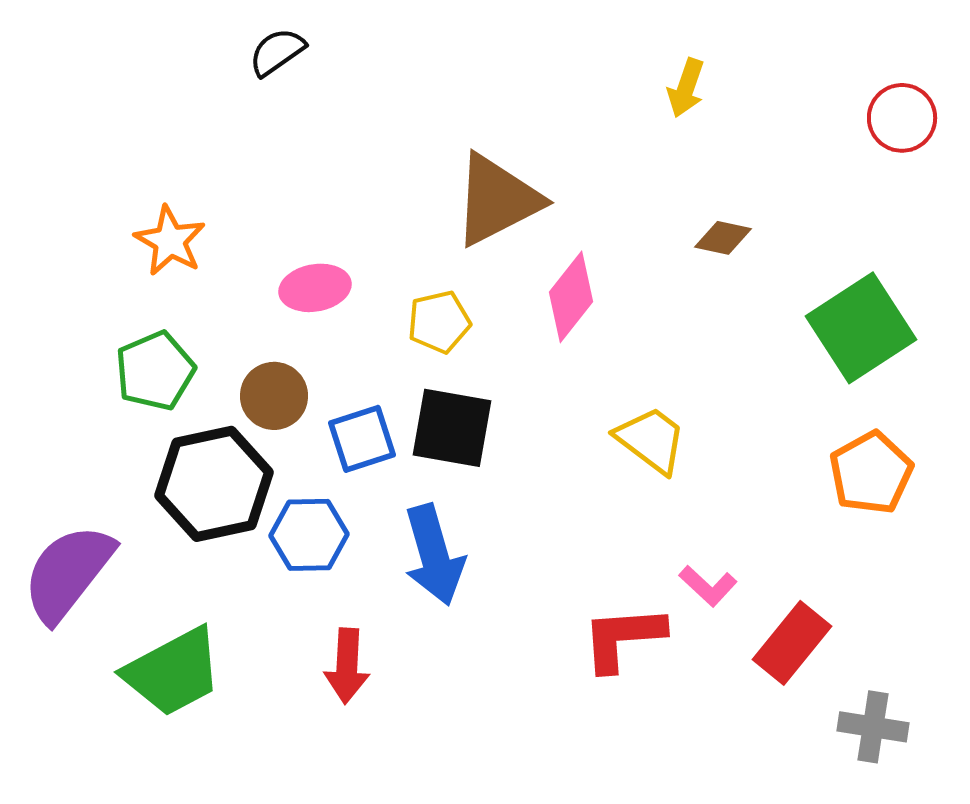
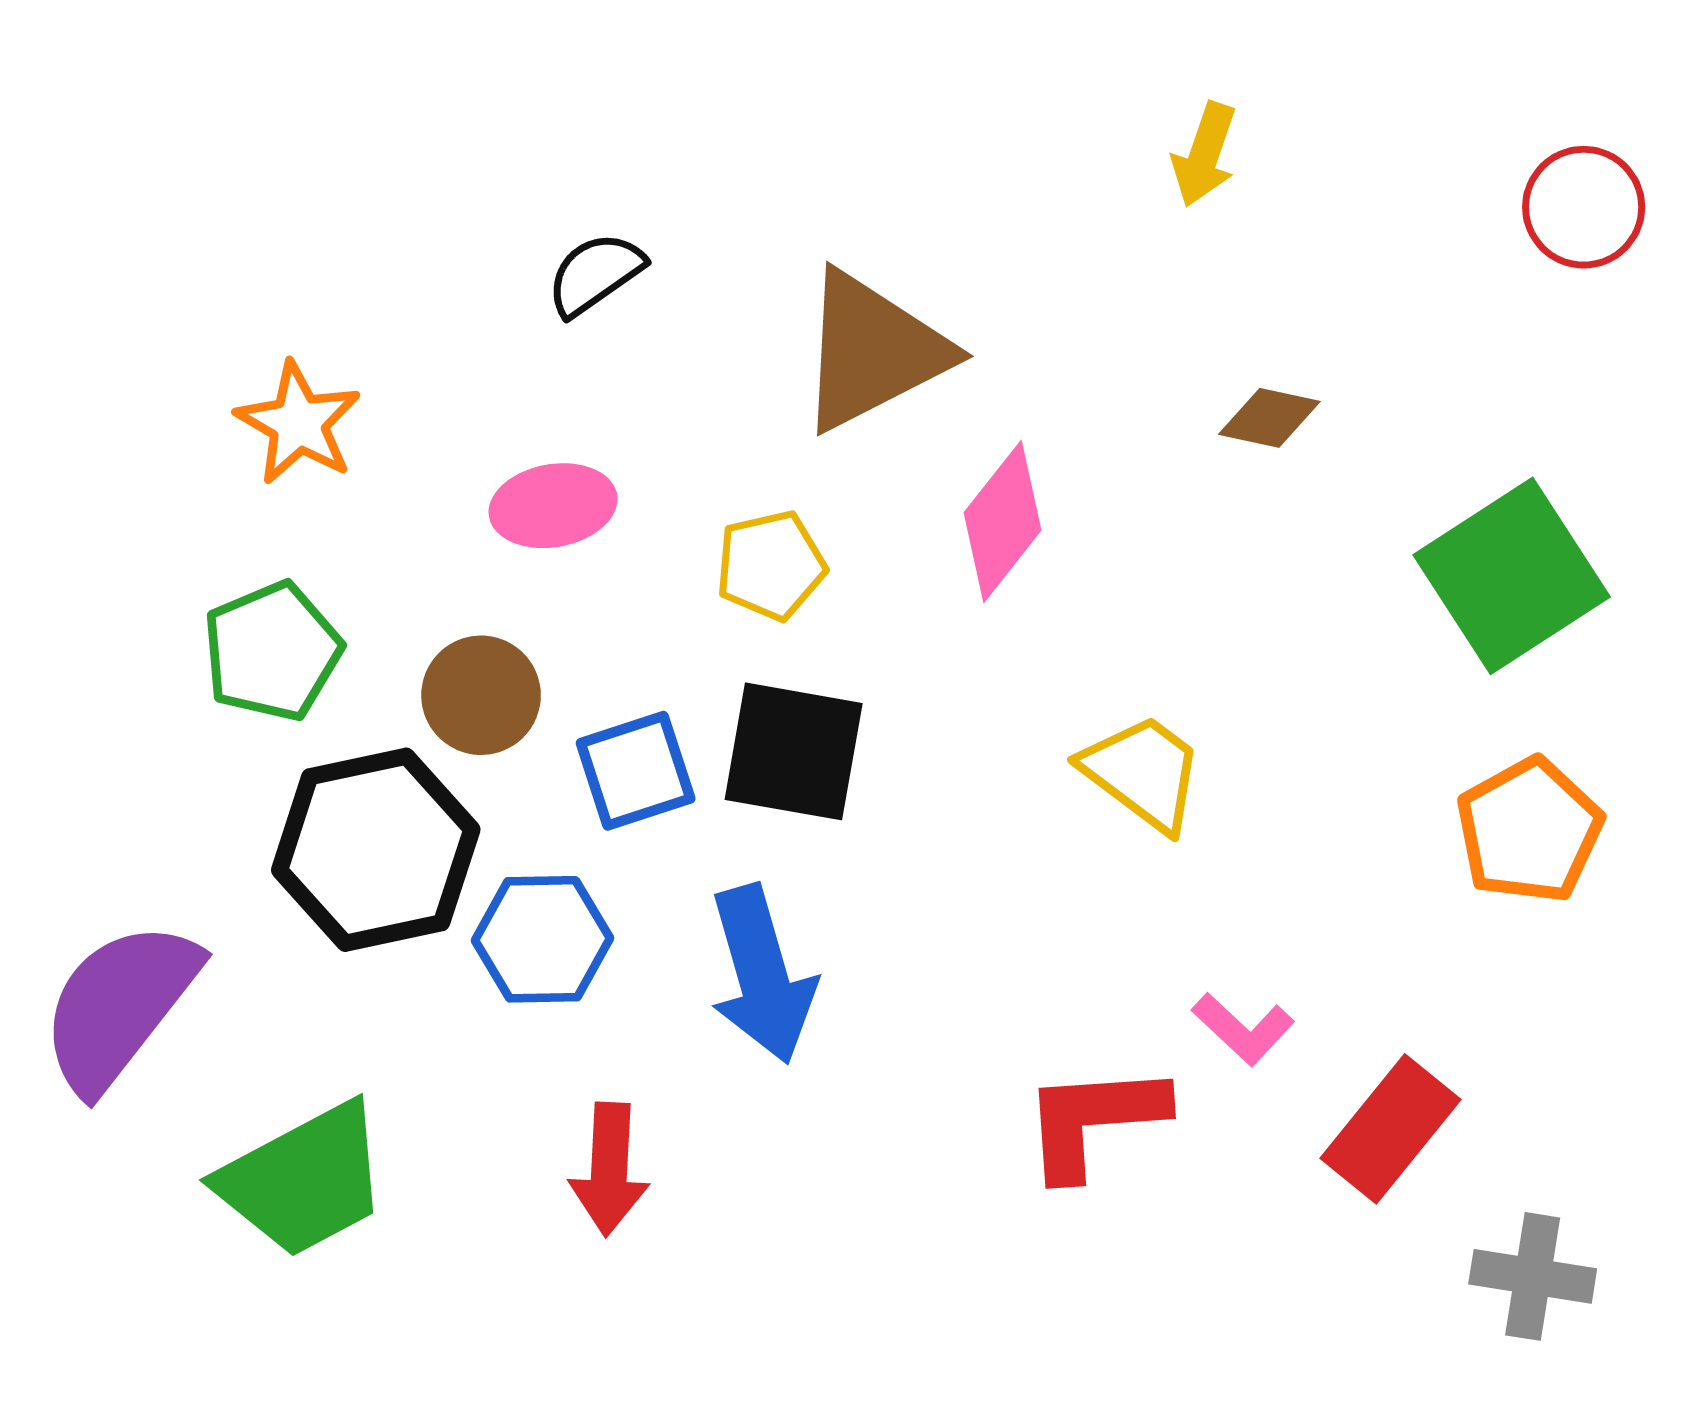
black semicircle: (277, 52) -> (595, 274), moved

